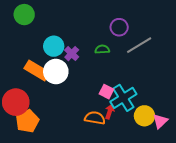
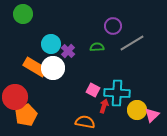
pink square: (106, 92) -> (93, 90), moved
cyan cross: (123, 98) -> (117, 93), turned 35
orange semicircle: (95, 118) -> (85, 122), moved

